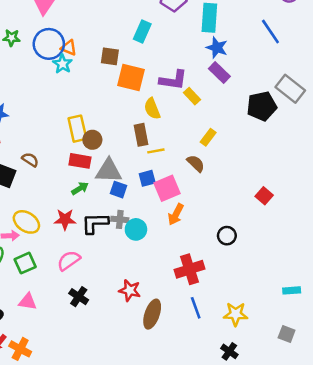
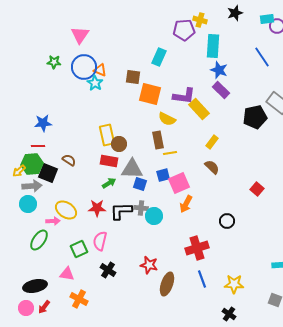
yellow rectangle: (192, 96) -> (199, 109), size x1.5
yellow semicircle: (152, 109) -> (167, 119), turned -42
brown semicircle: (196, 163) -> (212, 167), moved
pink semicircle: (69, 261) -> (100, 241), turned -42
green square: (25, 263) -> (79, 249), moved
orange cross: (20, 349) -> (79, 299), moved

